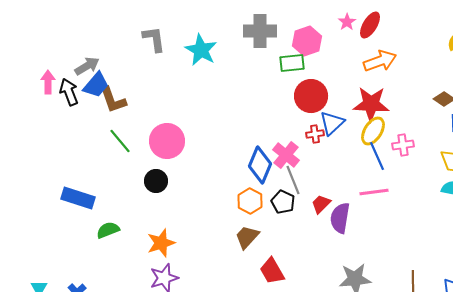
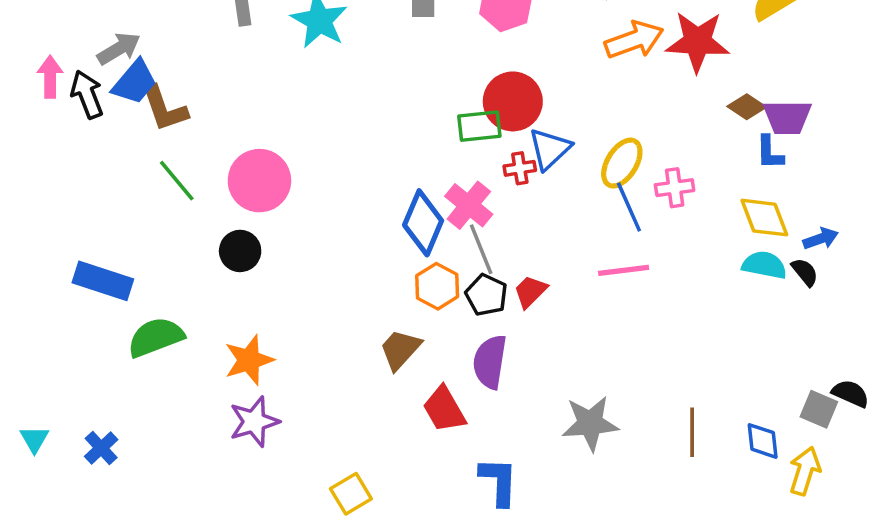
green rectangle: (292, 63) -> (479, 126), moved
red star: (371, 104) -> (697, 42), moved
orange hexagon: (250, 201) -> (437, 286), moved
black pentagon: (283, 202) -> (486, 295), moved
purple semicircle: (340, 218) -> (490, 362), moved
green semicircle: (108, 230) -> (156, 337), size x1.4

